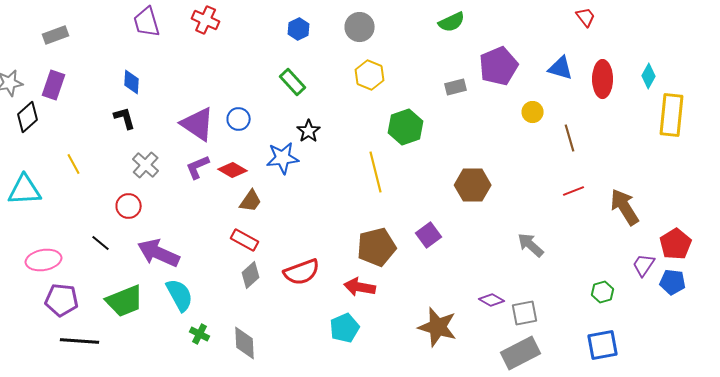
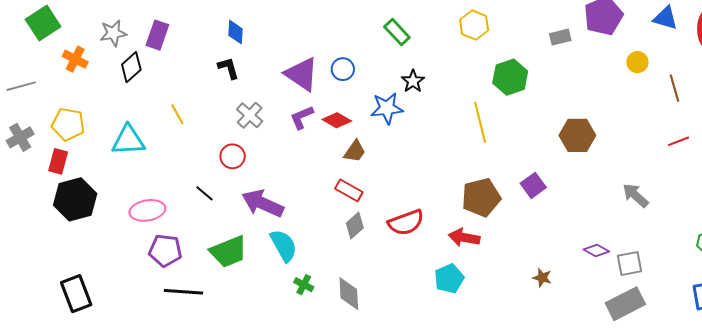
brown star: (438, 327) -> (542, 278), size x0.5

